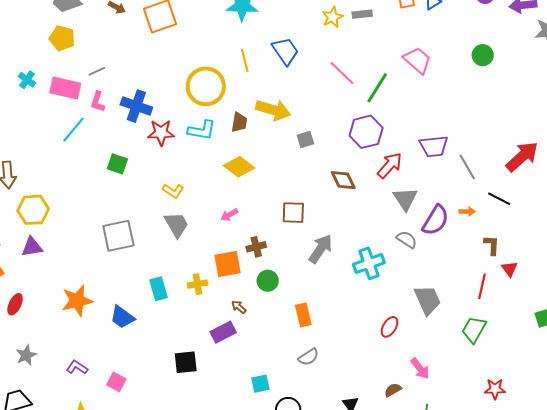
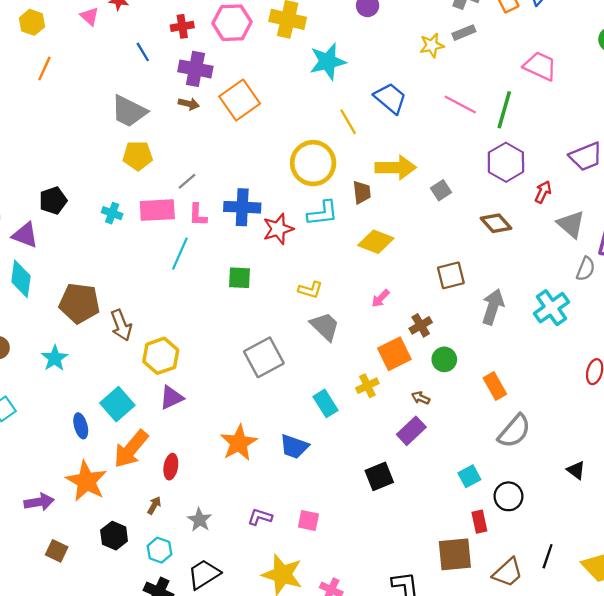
yellow star: (333, 17) -> (432, 45), turned 30
red arrow: (390, 165) -> (543, 192), size x0.7
gray semicircle: (407, 239) -> (586, 269), turned 95
gray semicircle: (309, 357) -> (514, 431), size x1.5

